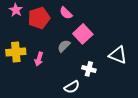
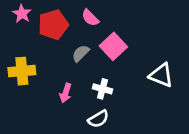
gray semicircle: (64, 46) -> (81, 53), moved
pink arrow: (39, 59) -> (66, 93), moved
white cross: (89, 69) -> (103, 89), moved

